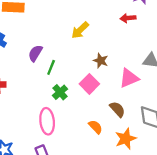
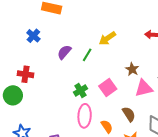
brown star: (101, 61) -> (132, 69), moved
green line: (51, 67) -> (87, 55), moved
pink ellipse: (47, 121) -> (85, 116), moved

